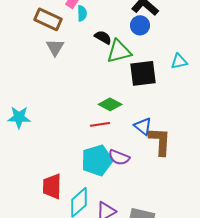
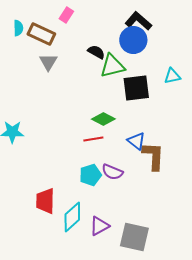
cyan semicircle: (82, 13) -> (18, 28), moved
blue circle: (140, 25) -> (133, 40), size x1.4
cyan pentagon: (97, 160) -> (90, 175), size x0.7

